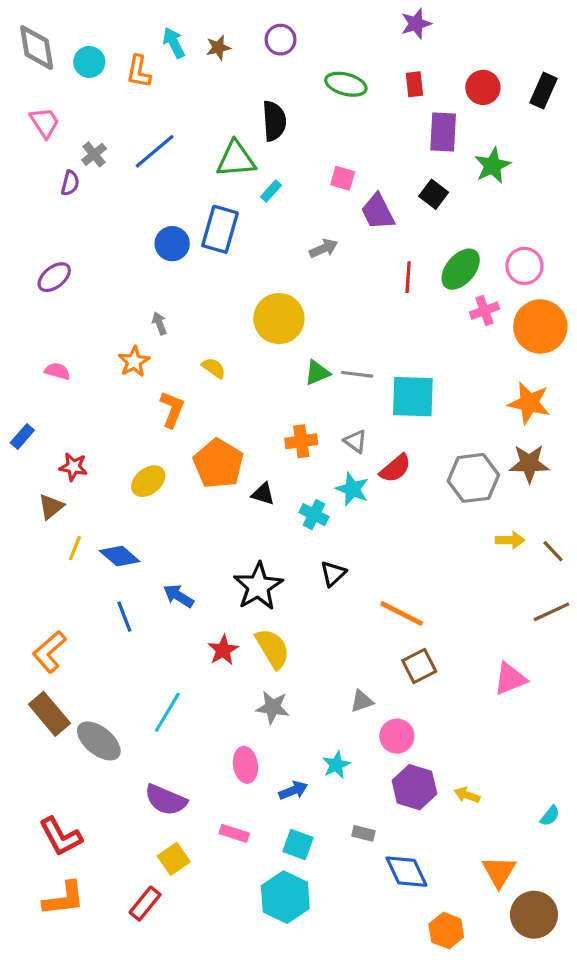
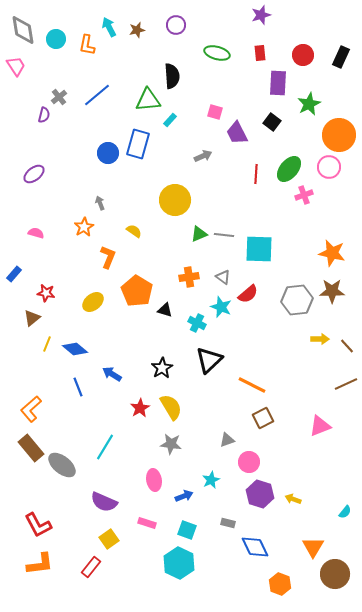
pink trapezoid: (45, 122) -> (16, 66), moved
orange circle: (540, 327) -> (339, 135), moved
black triangle: (333, 574) -> (209, 360), size x1.6
black star: (258, 586) -> (162, 368), size x0.7

